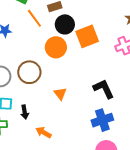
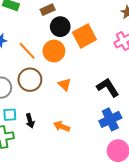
orange line: (34, 18) -> (27, 51), moved
orange triangle: (60, 94) -> (65, 84), moved
orange arrow: (44, 132) -> (62, 126), moved

